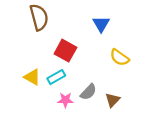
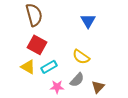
red square: (65, 51) -> (37, 45), moved
yellow semicircle: (119, 57) -> (81, 57), moved

